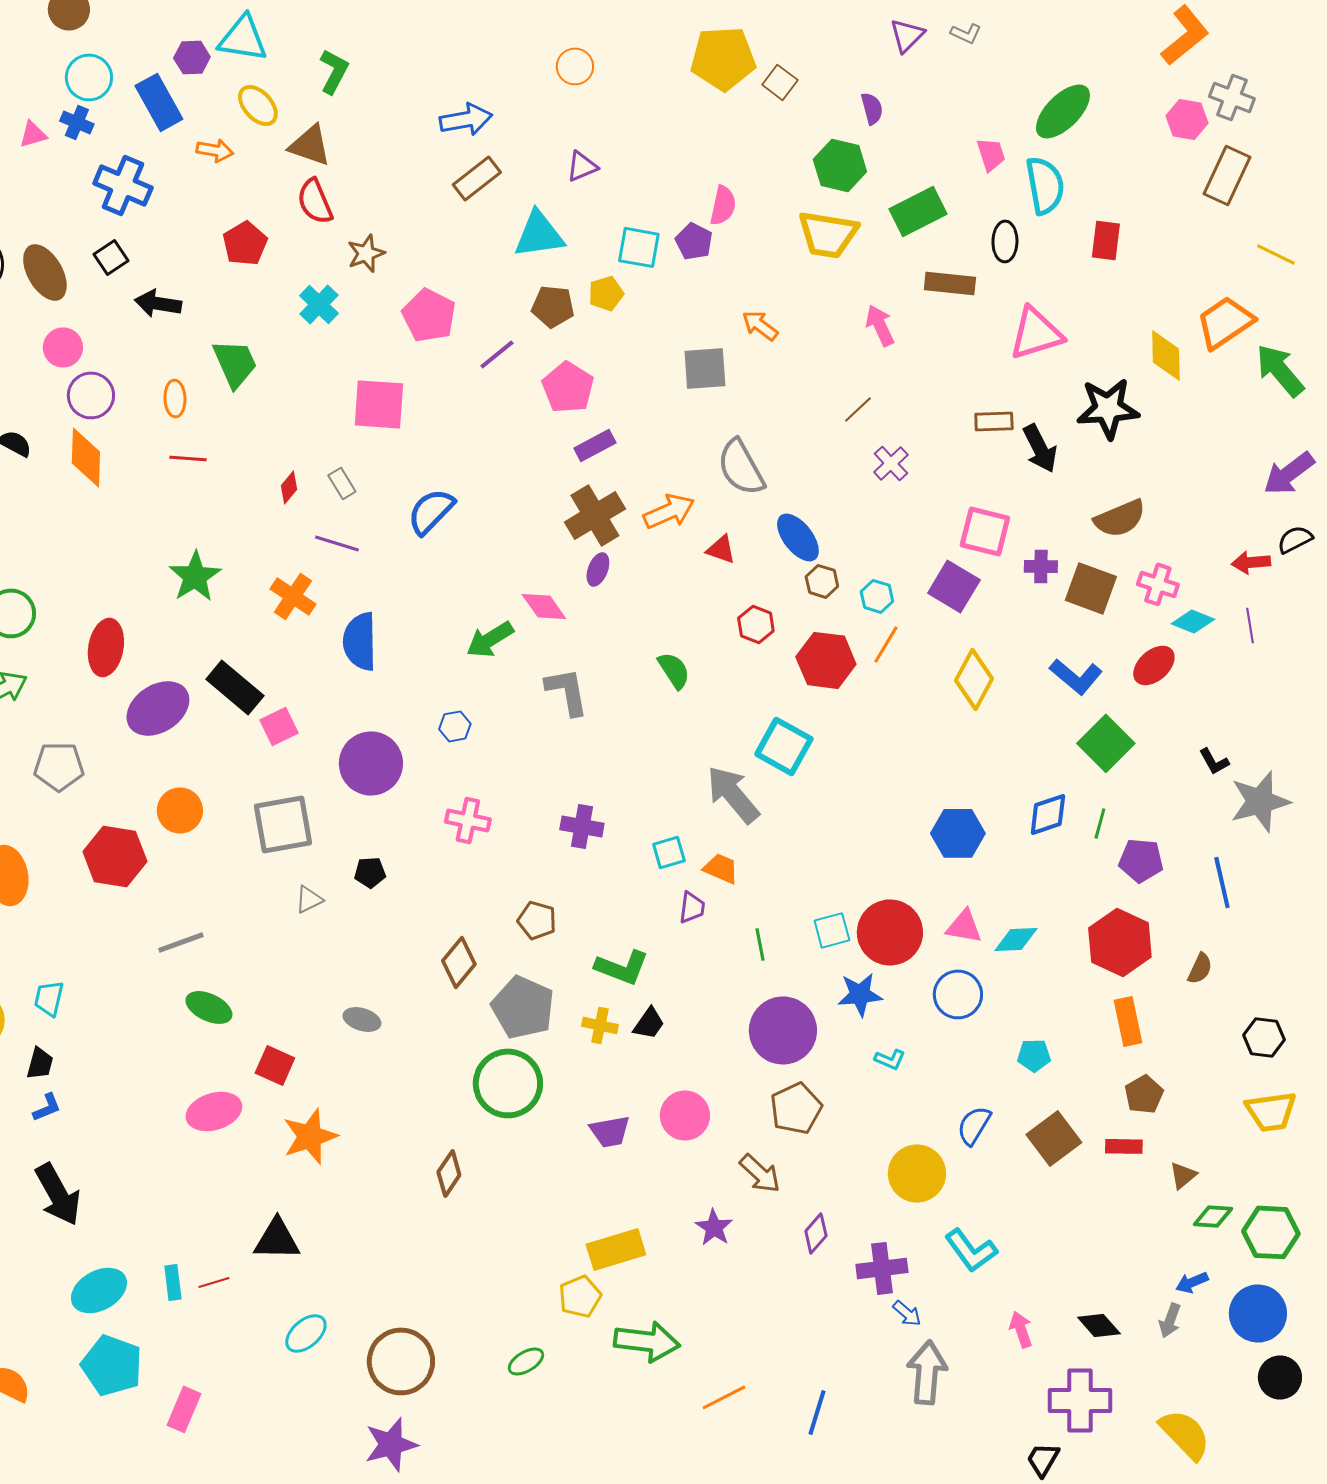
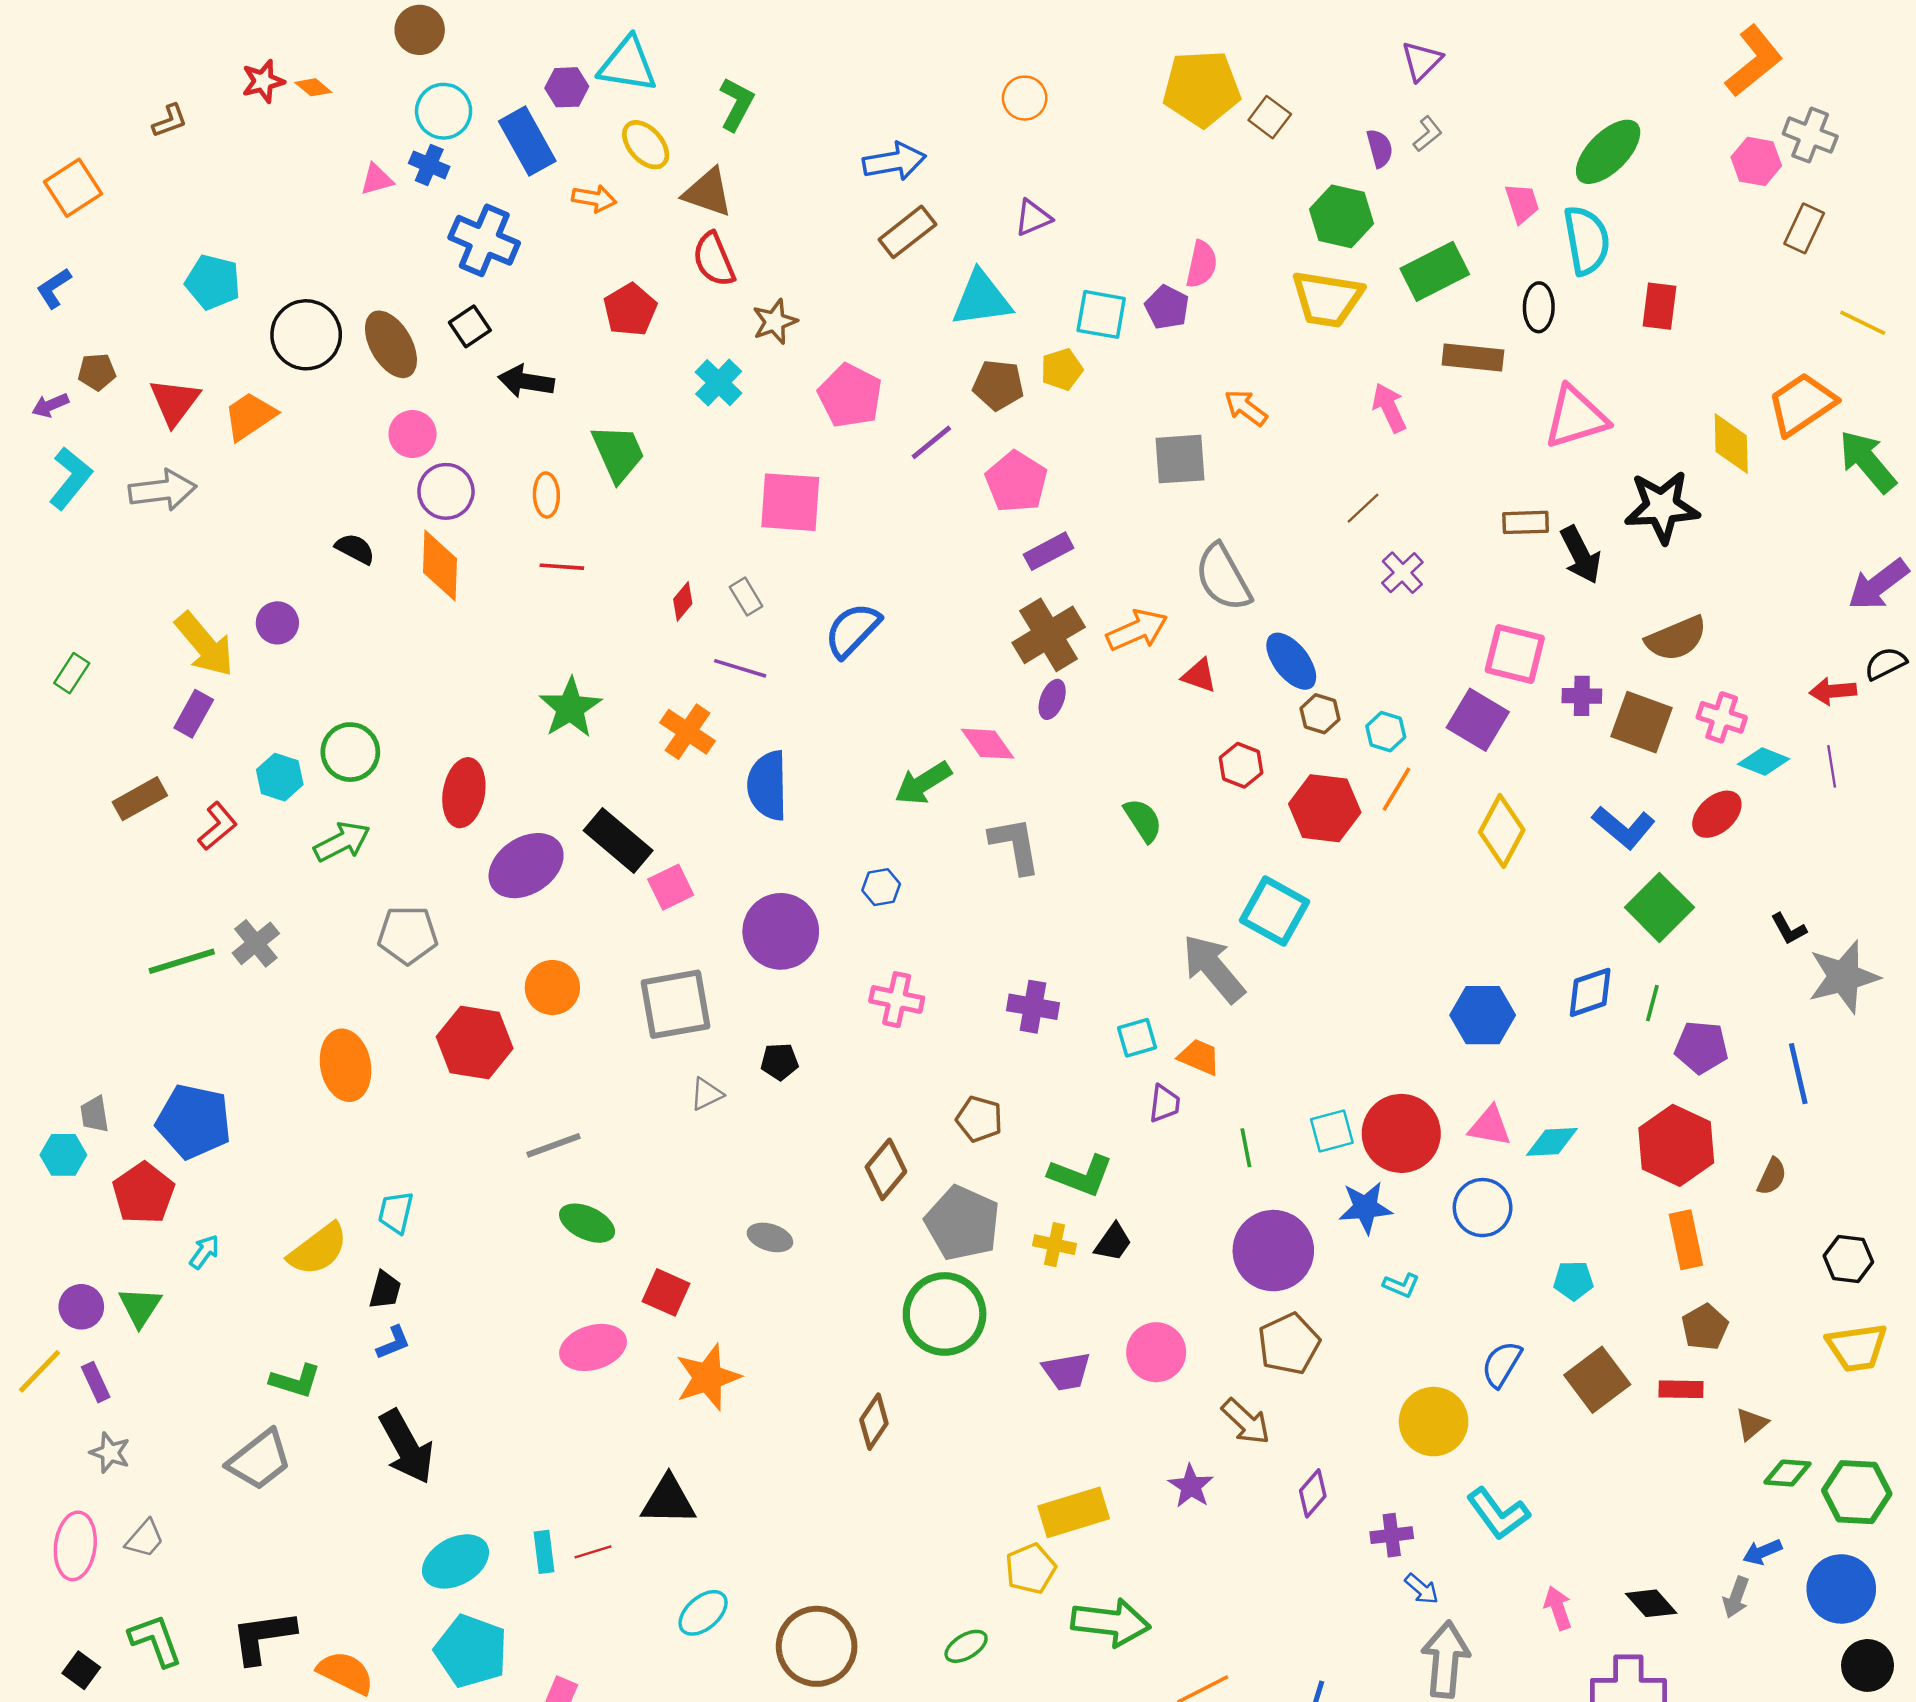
gray L-shape: (966, 33) -> (1428, 134), moved, turned -64
brown rectangle: (1227, 175) -> (1804, 228), size x0.7
purple cross: (882, 1268) -> (1392, 1535), size x0.7

